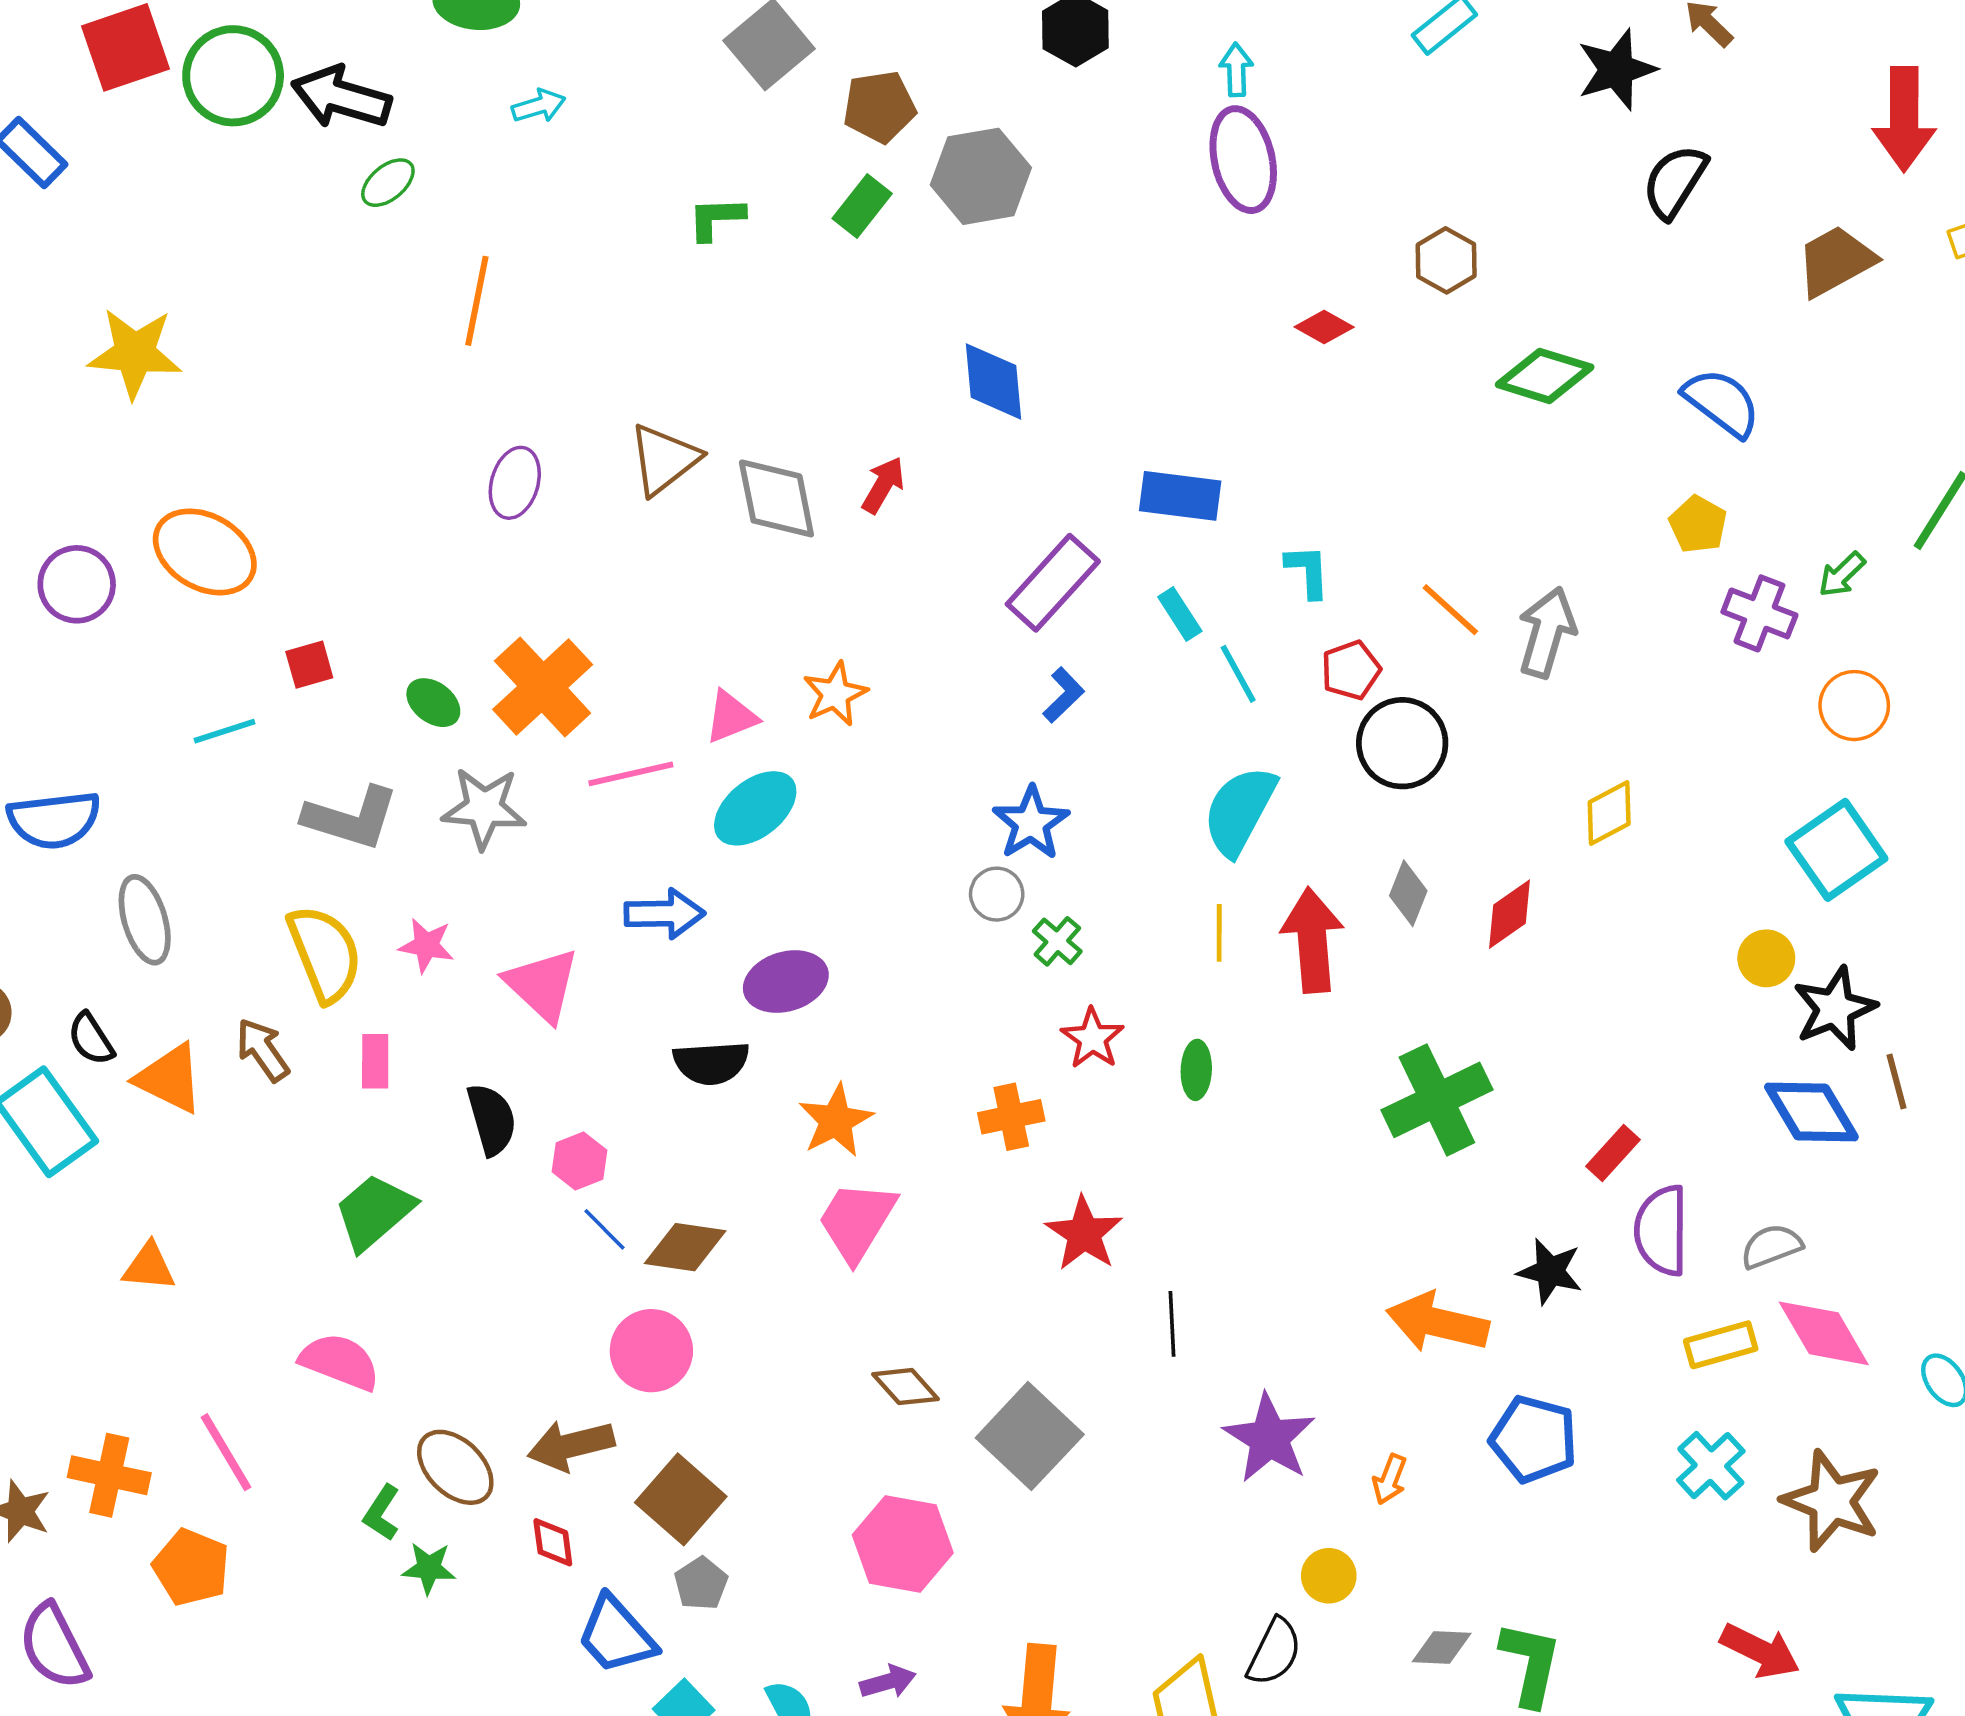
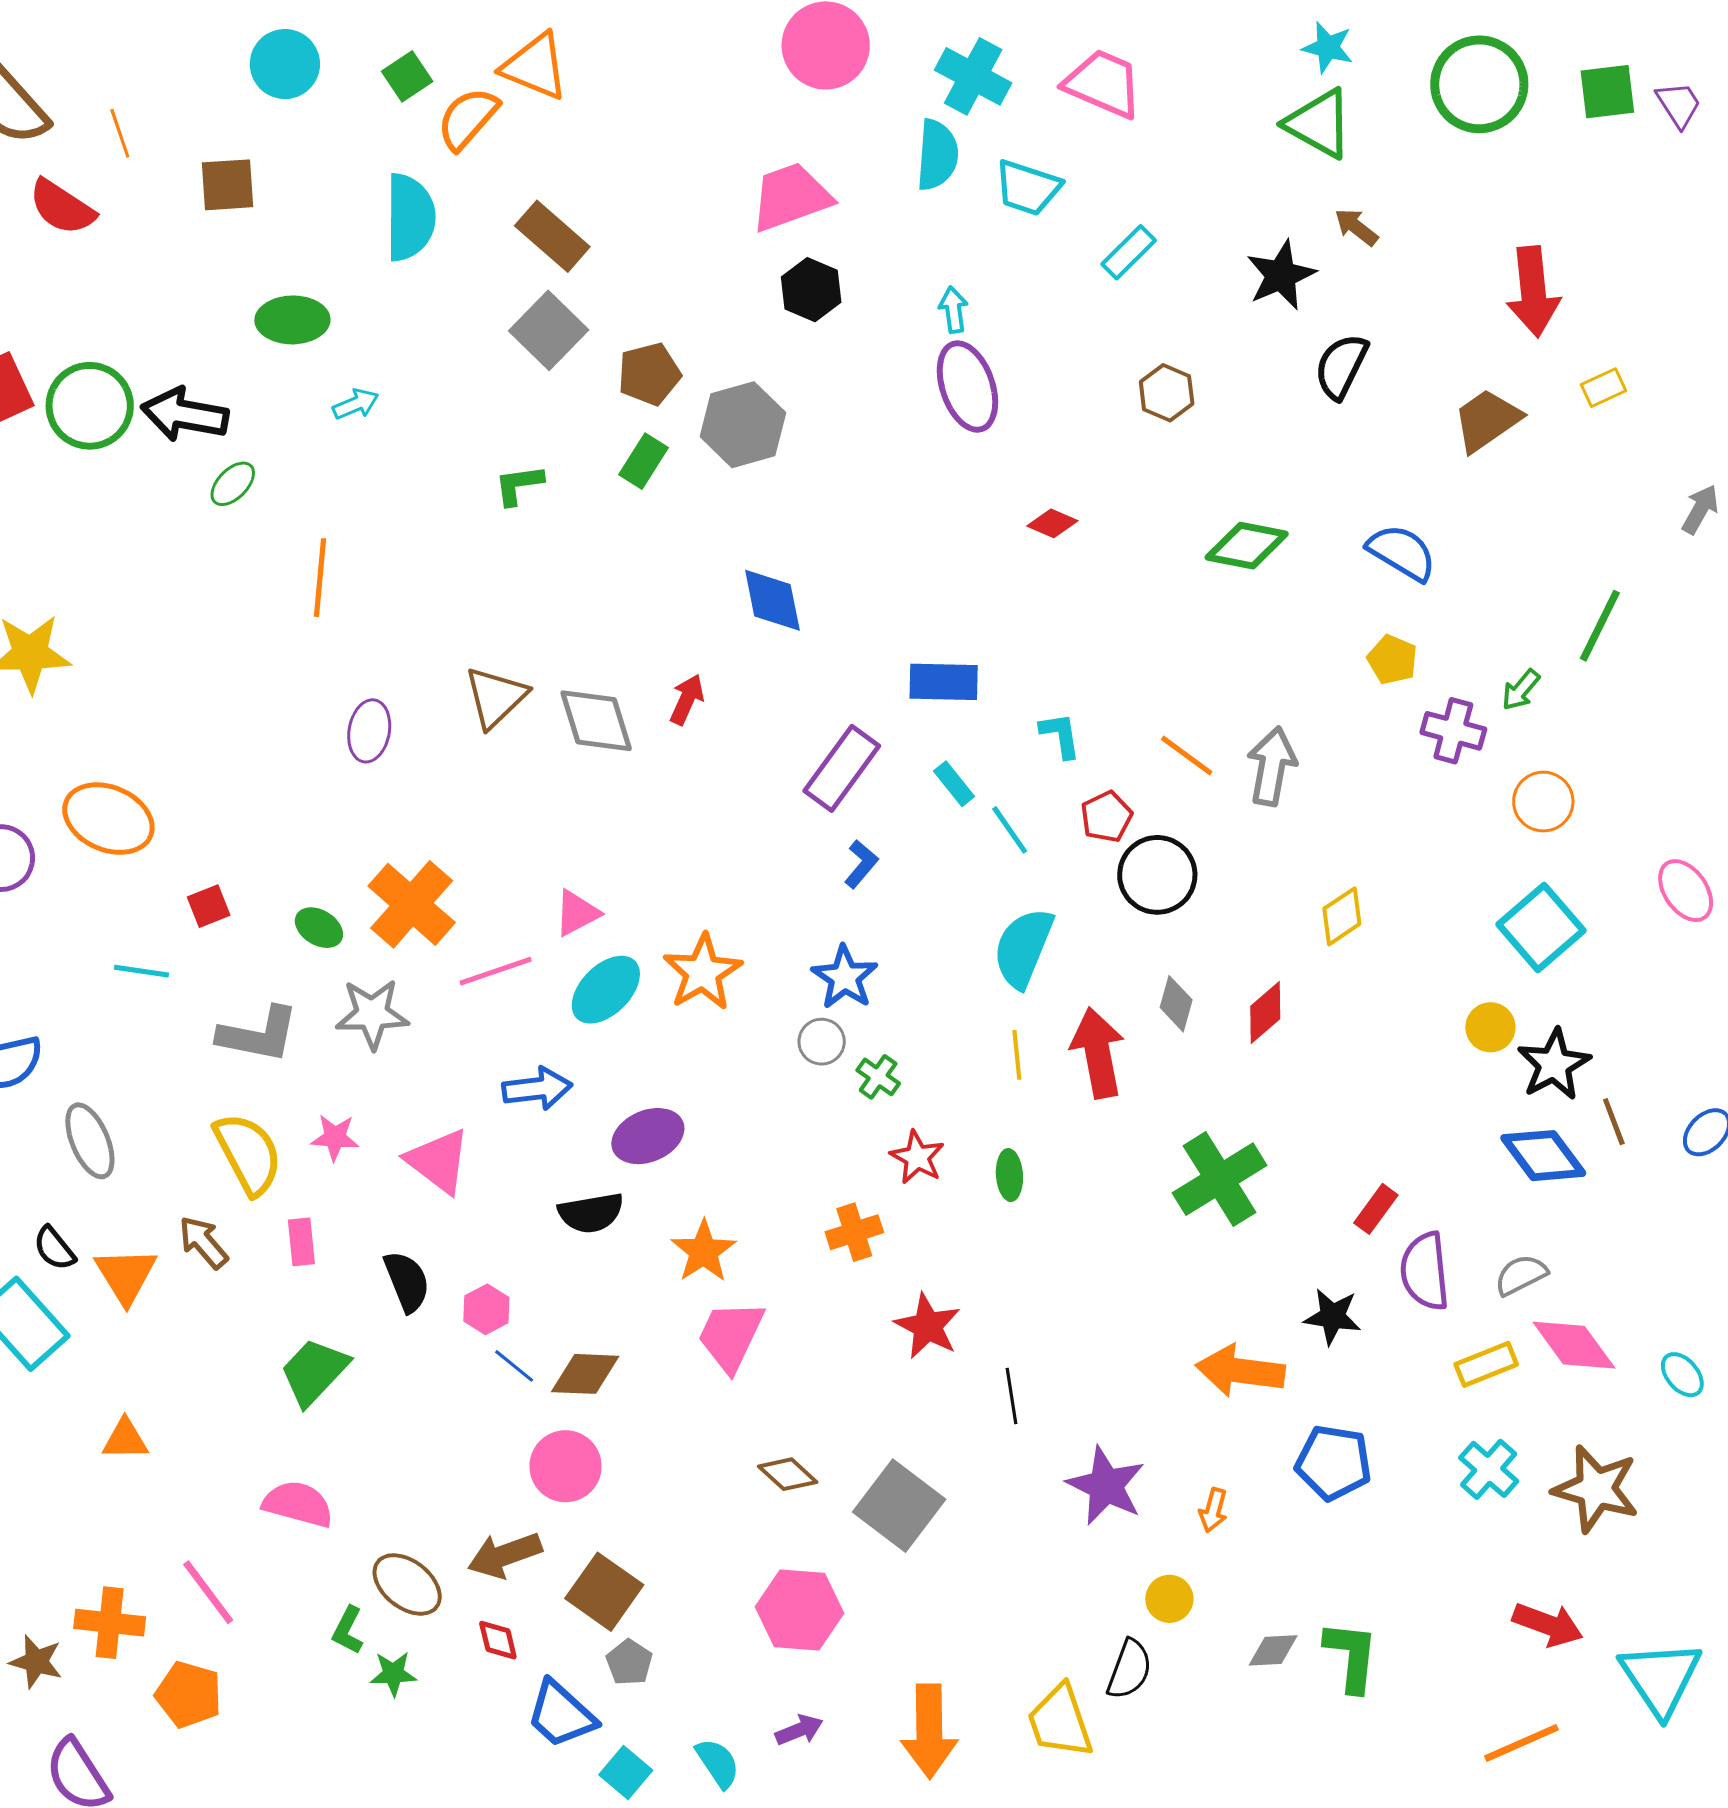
brown hexagon: (1446, 260) -> (1167, 393), moved
orange star: (835, 694) -> (703, 972), moved, size x1.4
cyan line: (224, 731) -> (142, 971), turned 32
orange triangle: (170, 1078) -> (126, 1275), turned 38

